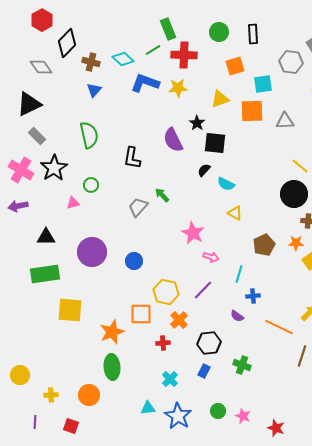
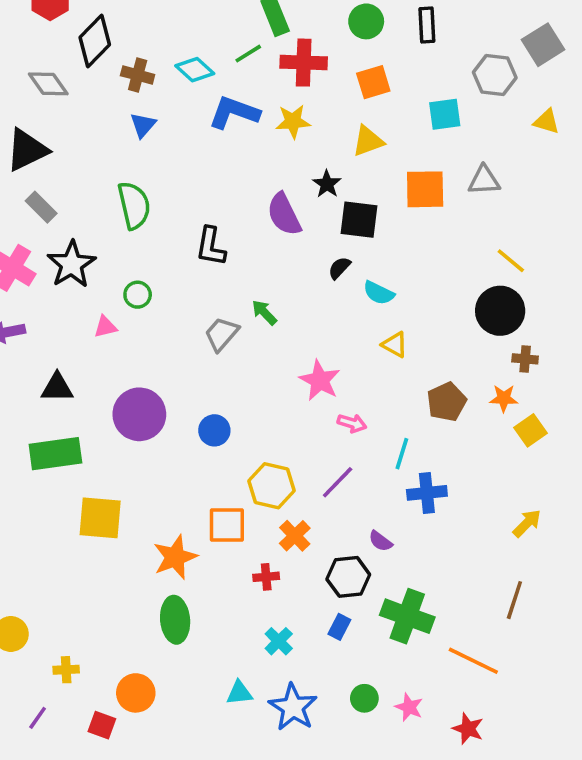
orange square: (235, 66) -> (373, 82), moved
orange square: (252, 111) -> (425, 189), moved
blue cross: (253, 296) -> (427, 493), size x1.5
purple semicircle: (237, 316) -> (380, 541), moved
orange line: (279, 327) -> (473, 661), moved
green cross: (242, 365) -> (407, 616), size x1.6
orange circle: (89, 395) -> (136, 693), moved
purple line: (35, 422) -> (38, 718), turned 32

